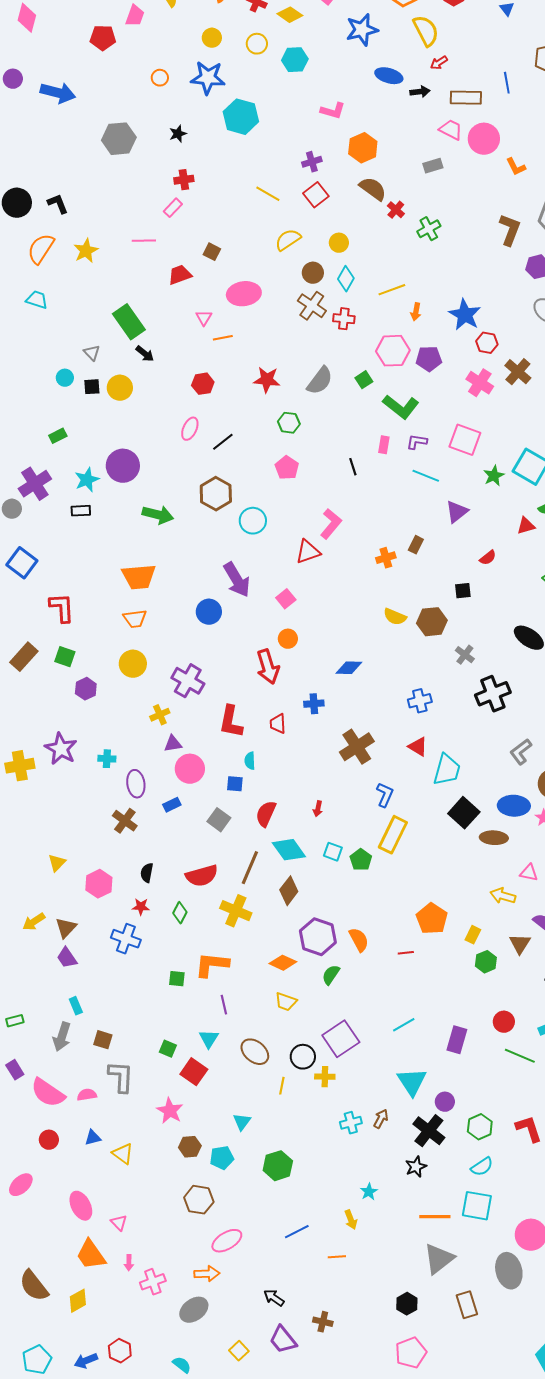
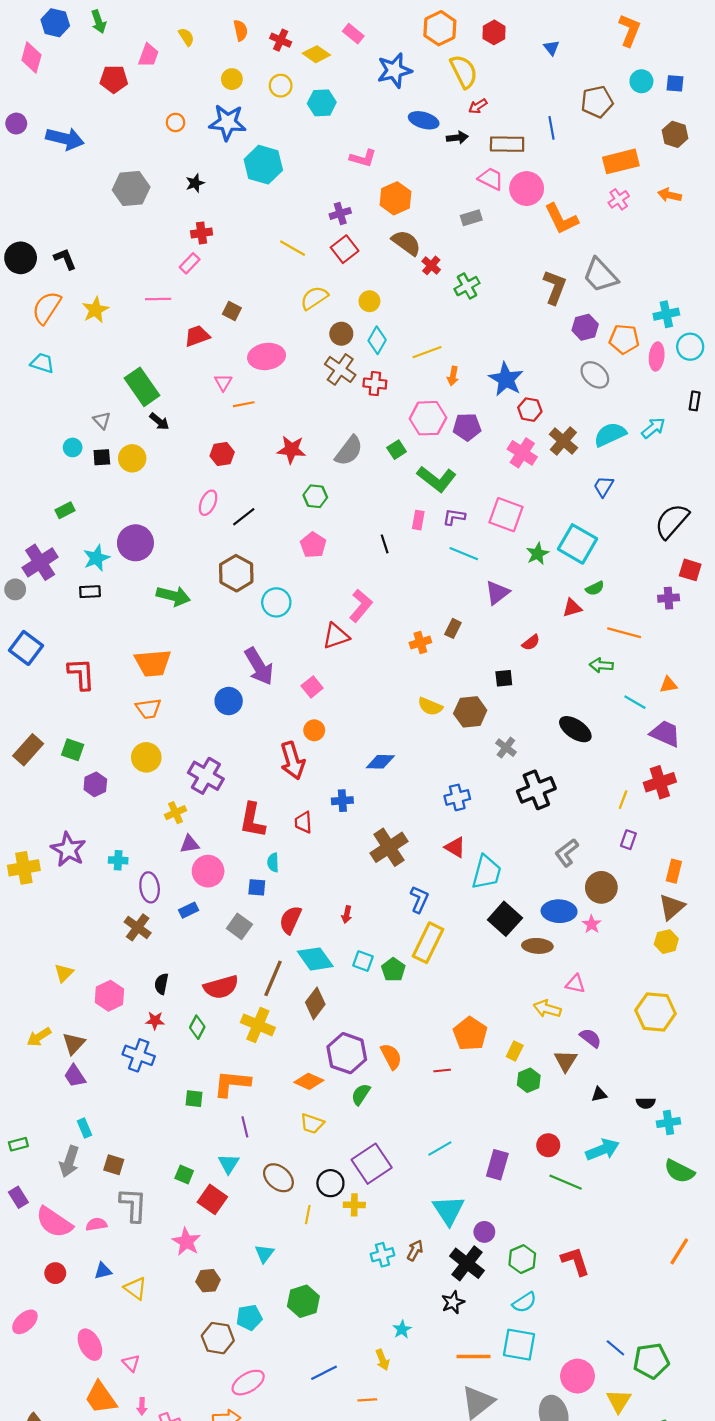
orange L-shape: (516, 167) -> (561, 219), size x1.6
red L-shape: (62, 608) -> (81, 674), moved
cyan pentagon: (222, 1158) -> (249, 1318), moved

